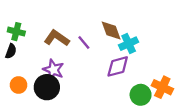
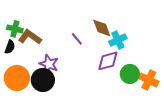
brown L-shape: (57, 38) -> (30, 37), moved
orange circle: (19, 85) -> (17, 78), size x1.6
green circle: (141, 95) -> (130, 74), moved

